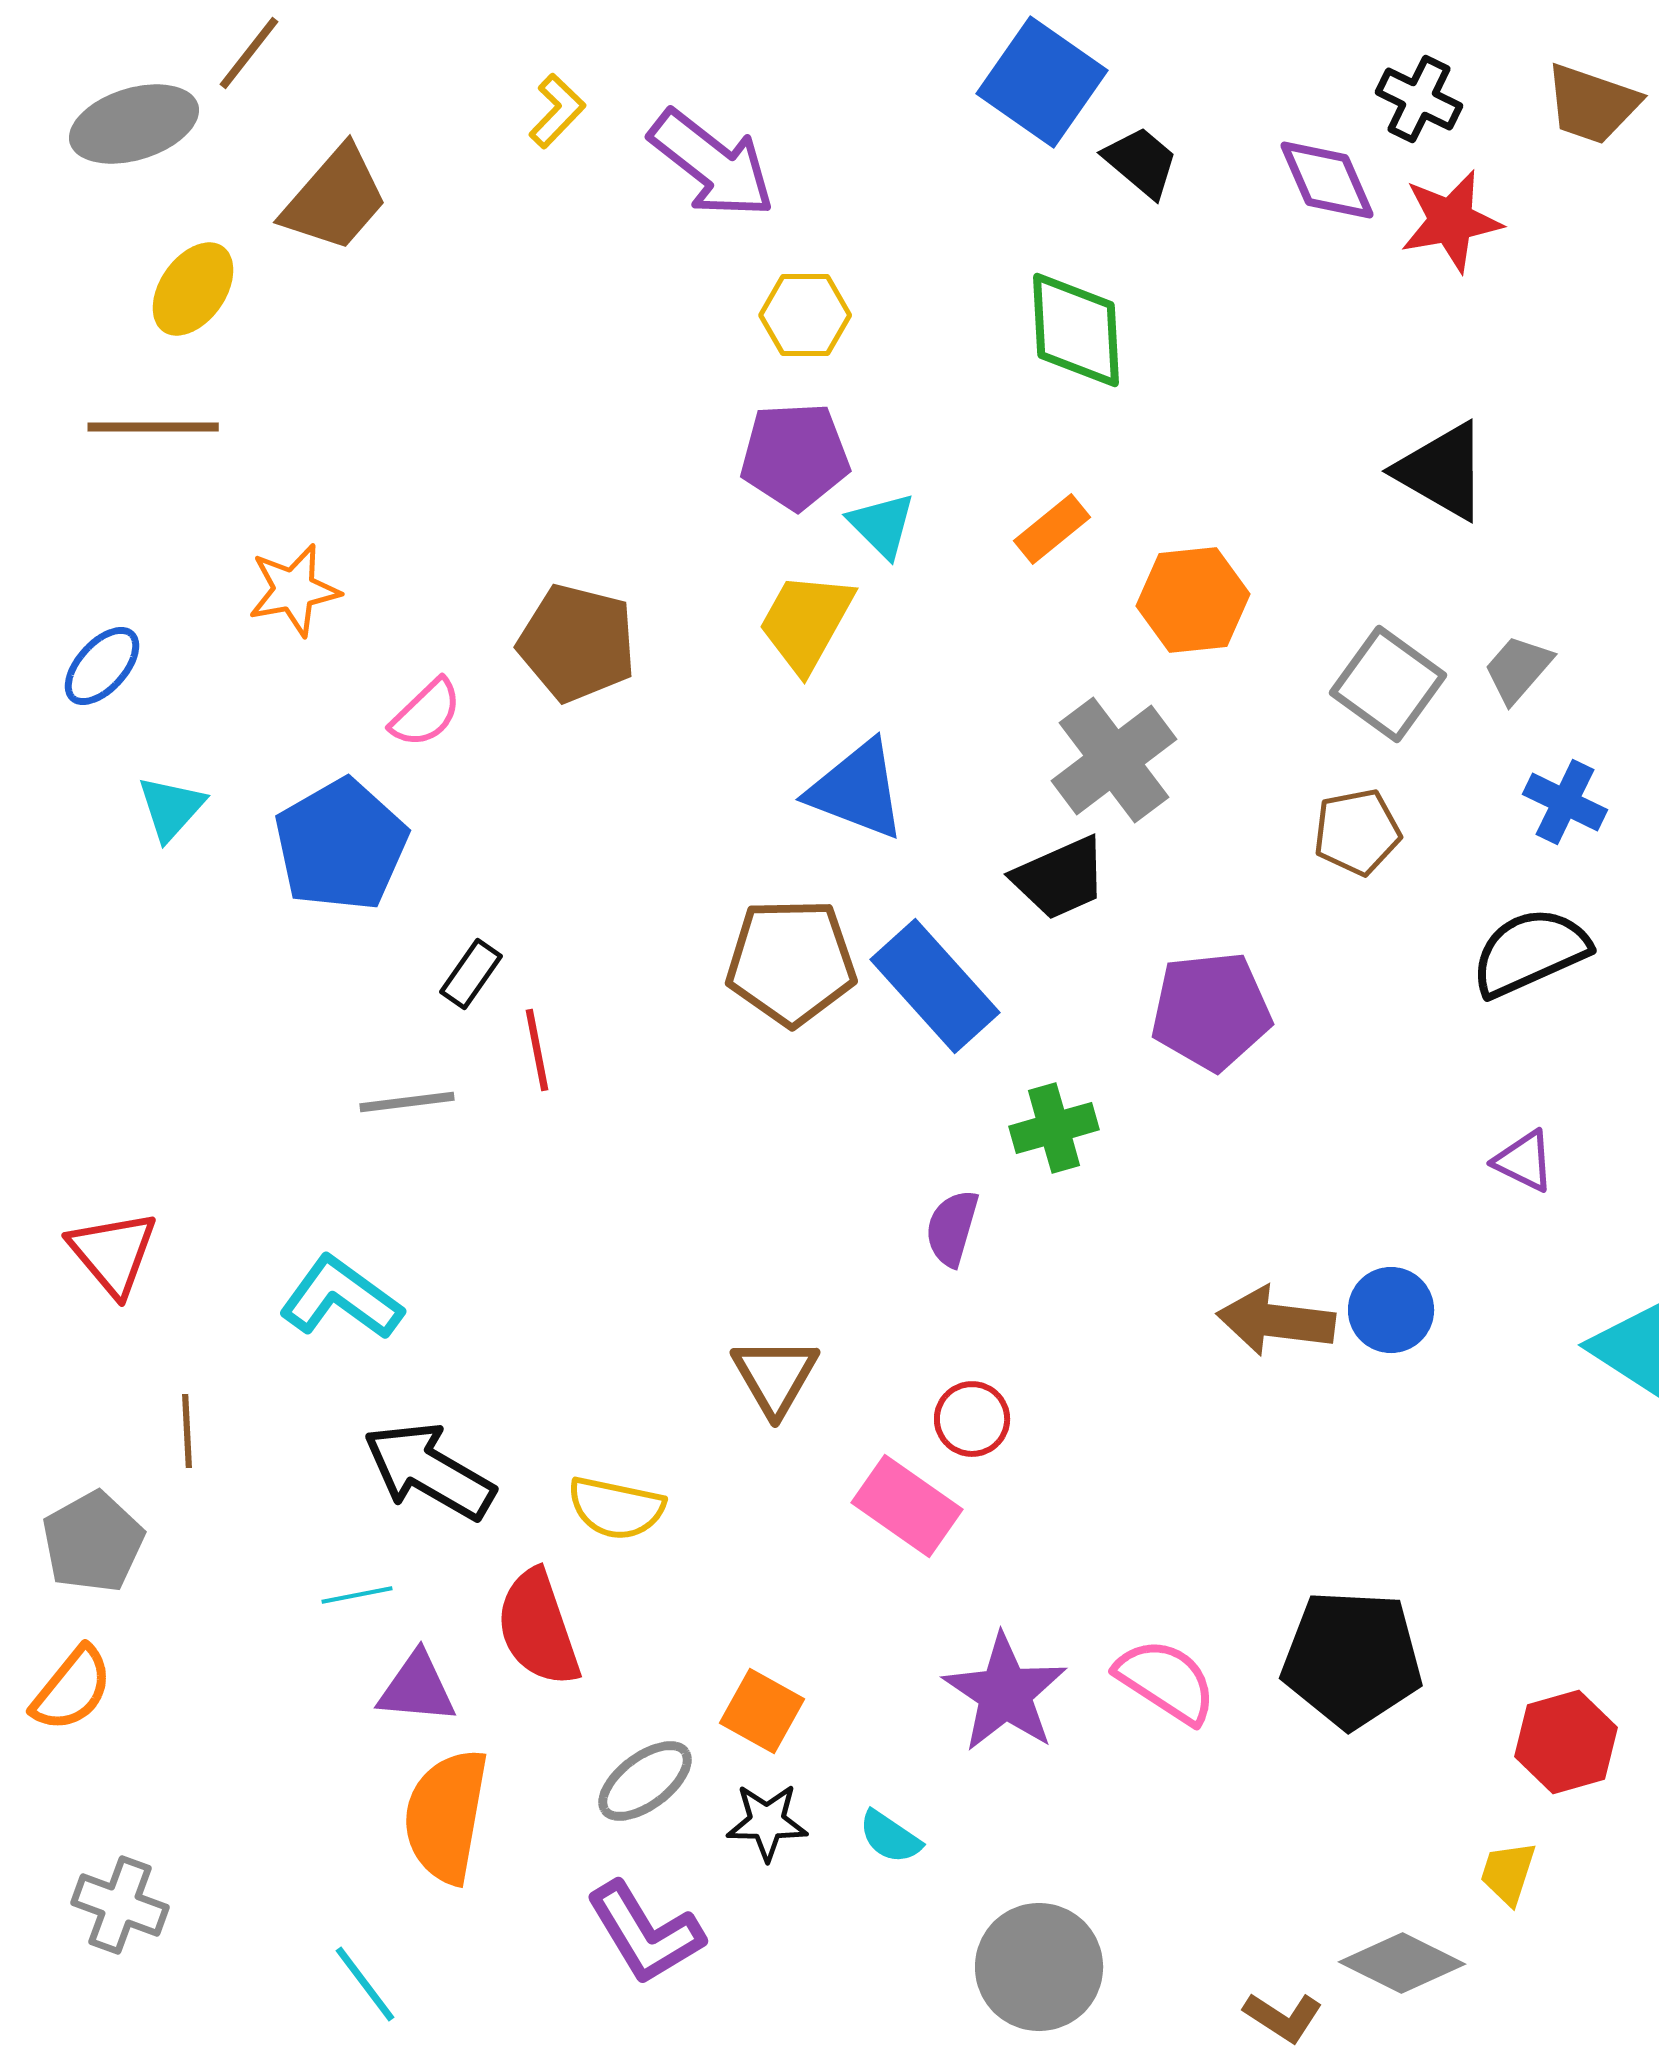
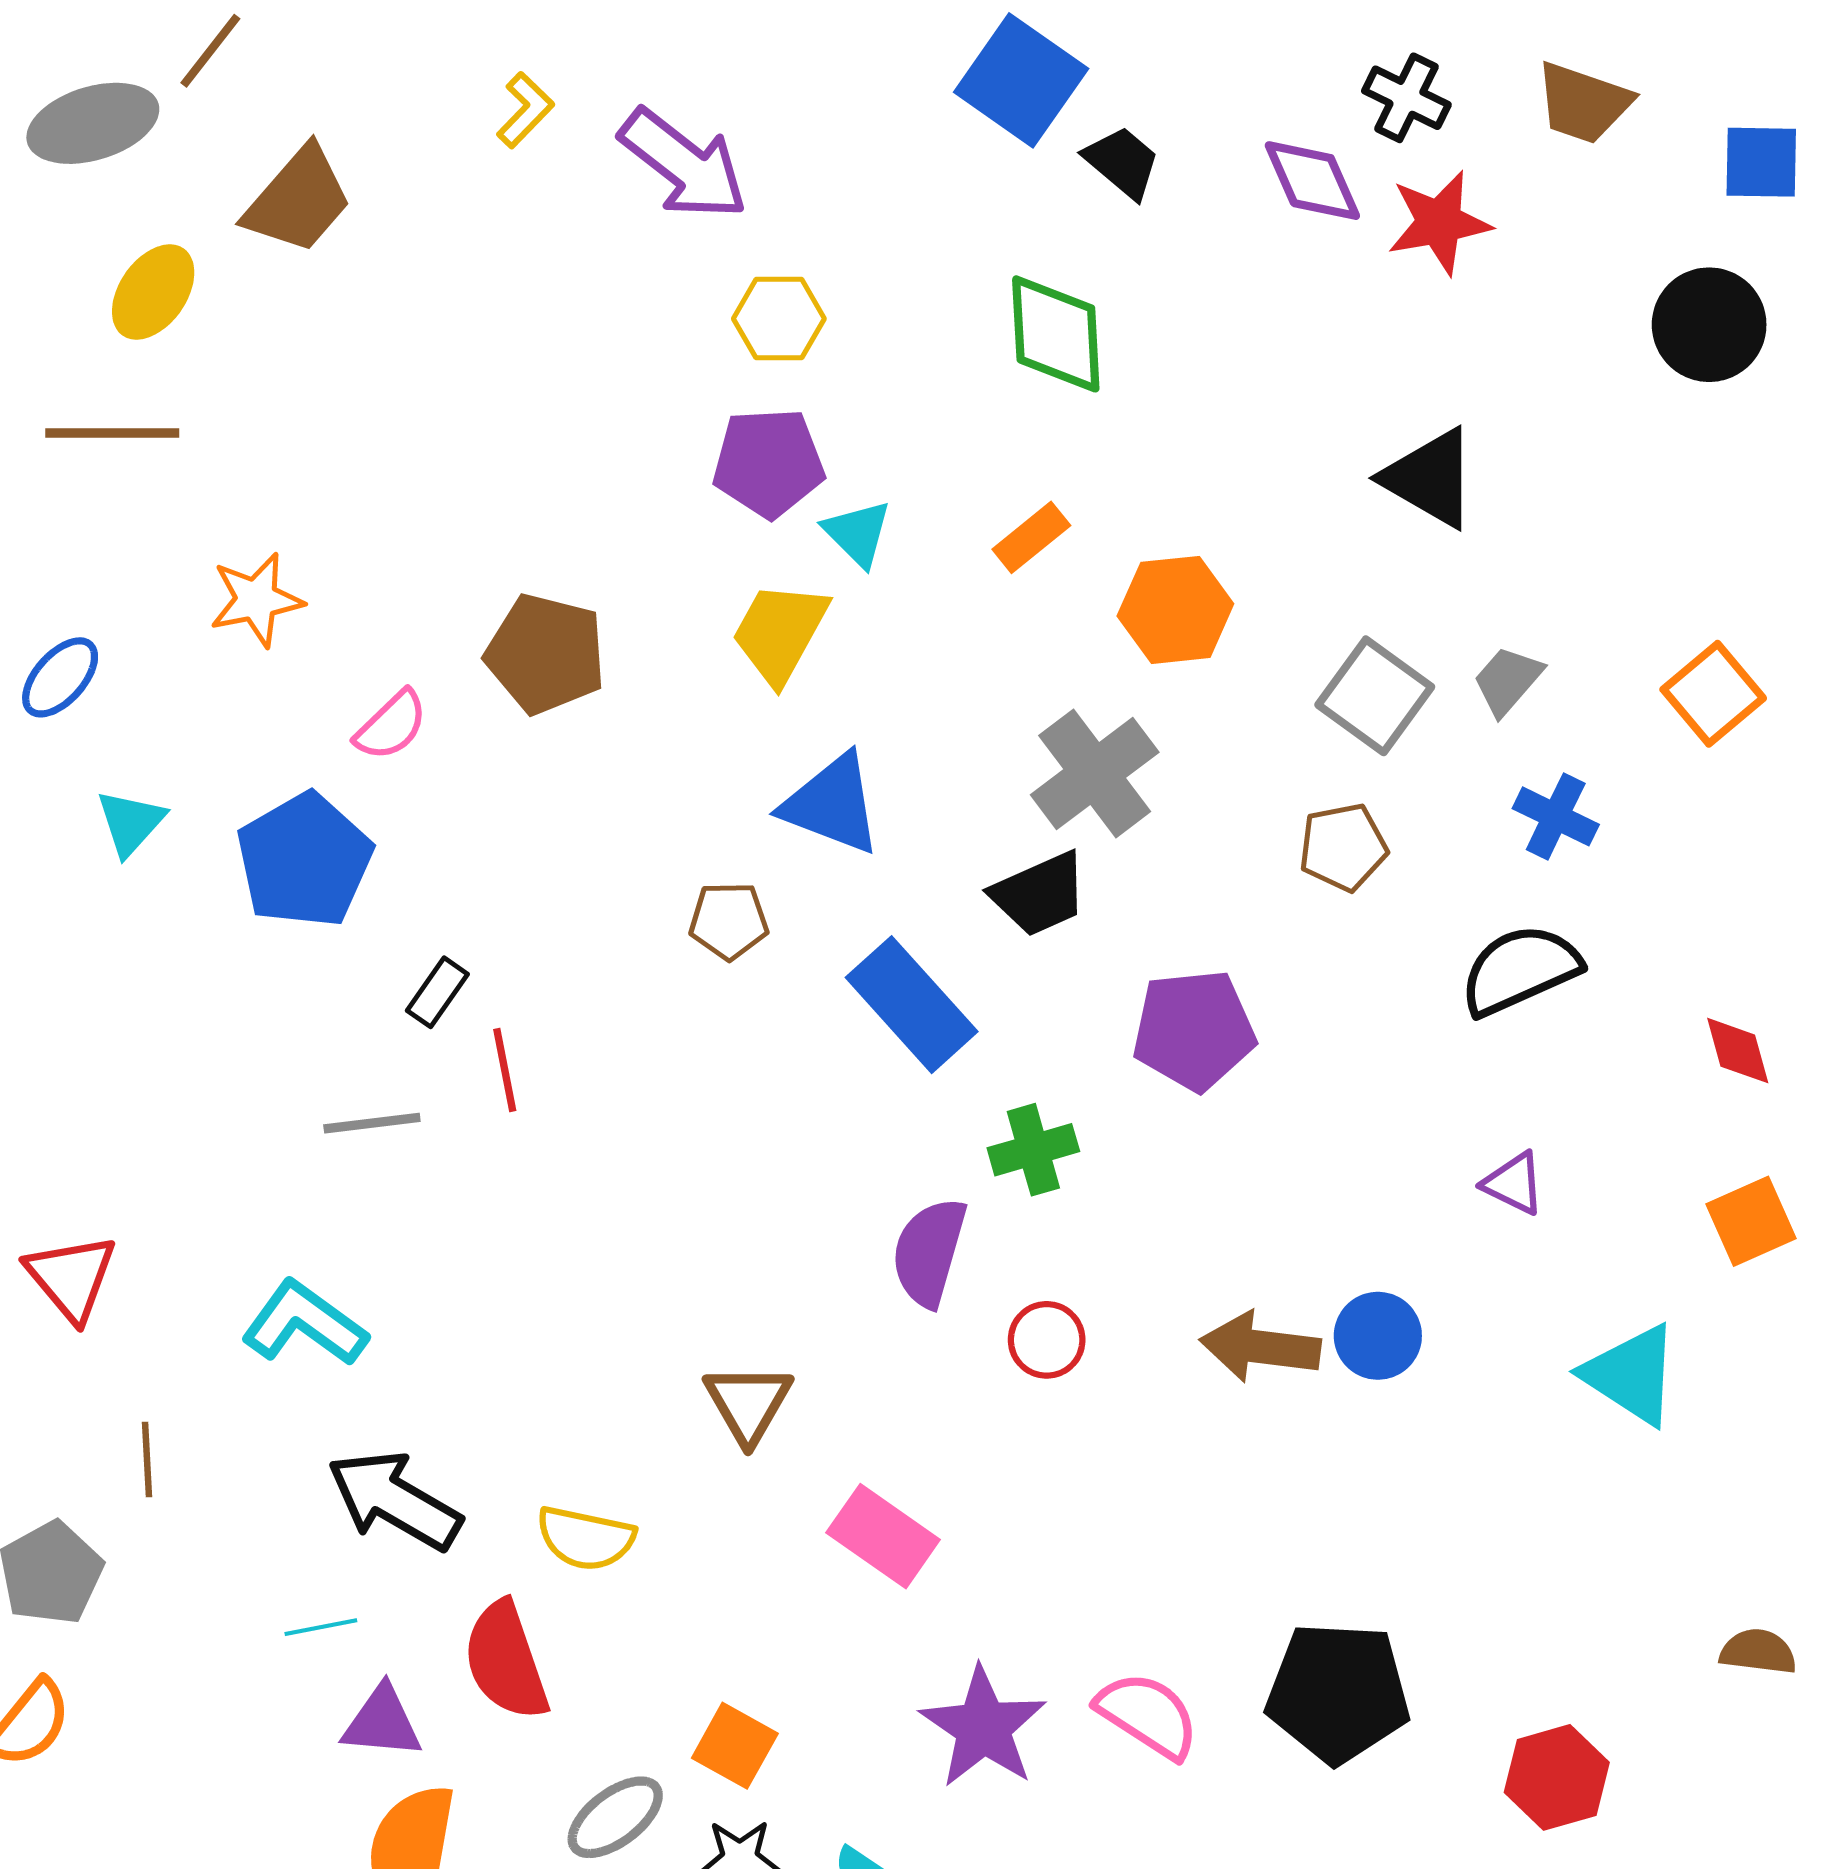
brown pentagon: (791, 962) -> (729, 921), moved, size x0.6
purple semicircle: (952, 1228) -> (929, 1252), size x1.4
red circle: (972, 1419) -> (1047, 1340), moved

